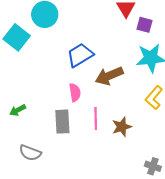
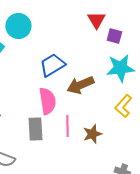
pink semicircle: (75, 92) -> (47, 101), size x1.5

